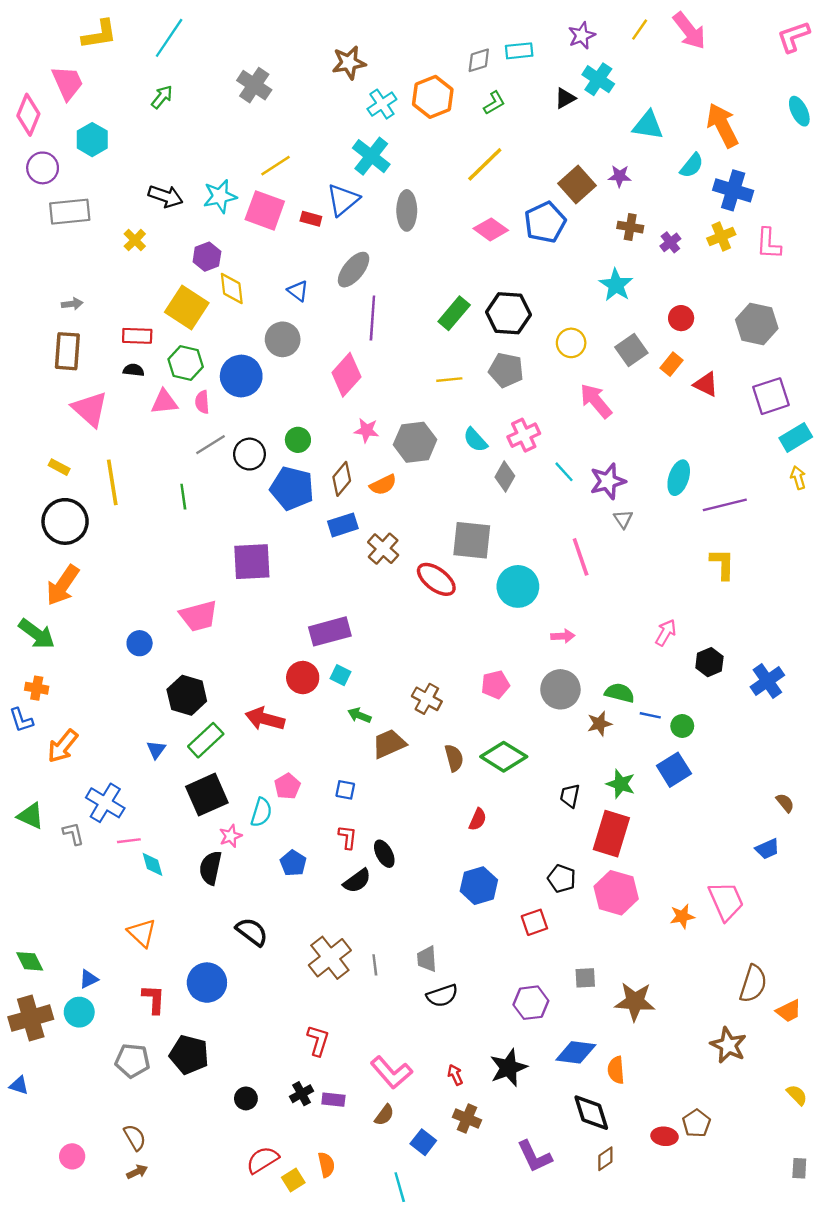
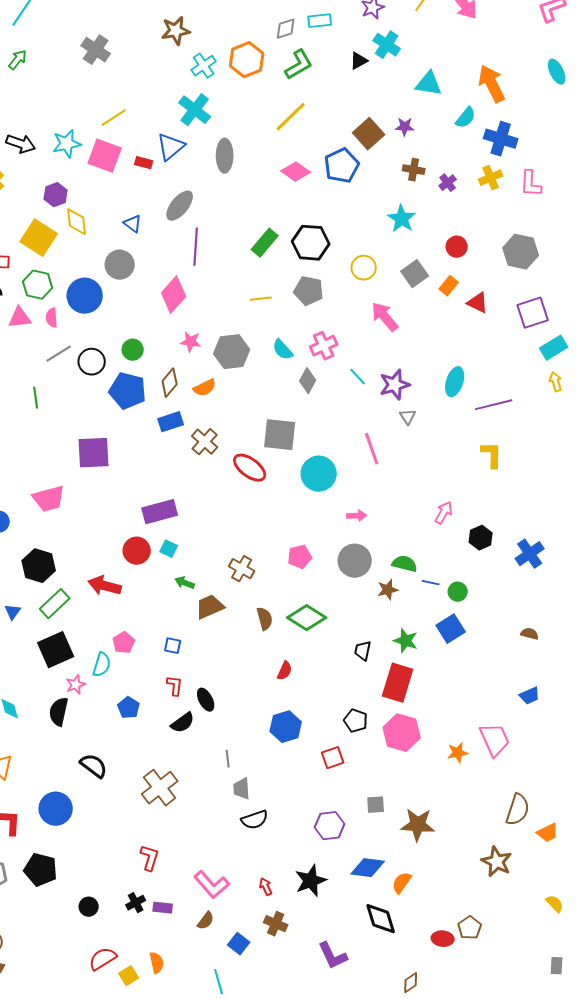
green L-shape: (494, 103) -> (299, 65), size x1.5
brown semicircle: (785, 803) -> (530, 634), moved, turned -36
gray line: (375, 965) -> (228, 759), moved
orange semicircle: (616, 1070) -> (402, 883), turned 40
brown diamond: (605, 1159) -> (411, 983), moved

